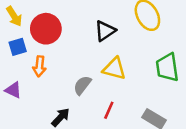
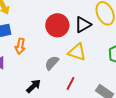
red circle: (46, 29) -> (57, 25), moved
black triangle: (105, 31) -> (83, 25), moved

